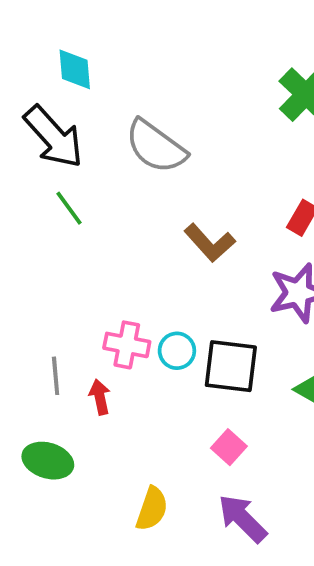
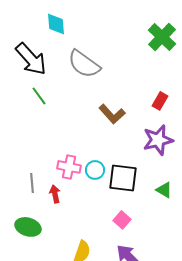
cyan diamond: (75, 69) -> (56, 24), moved

